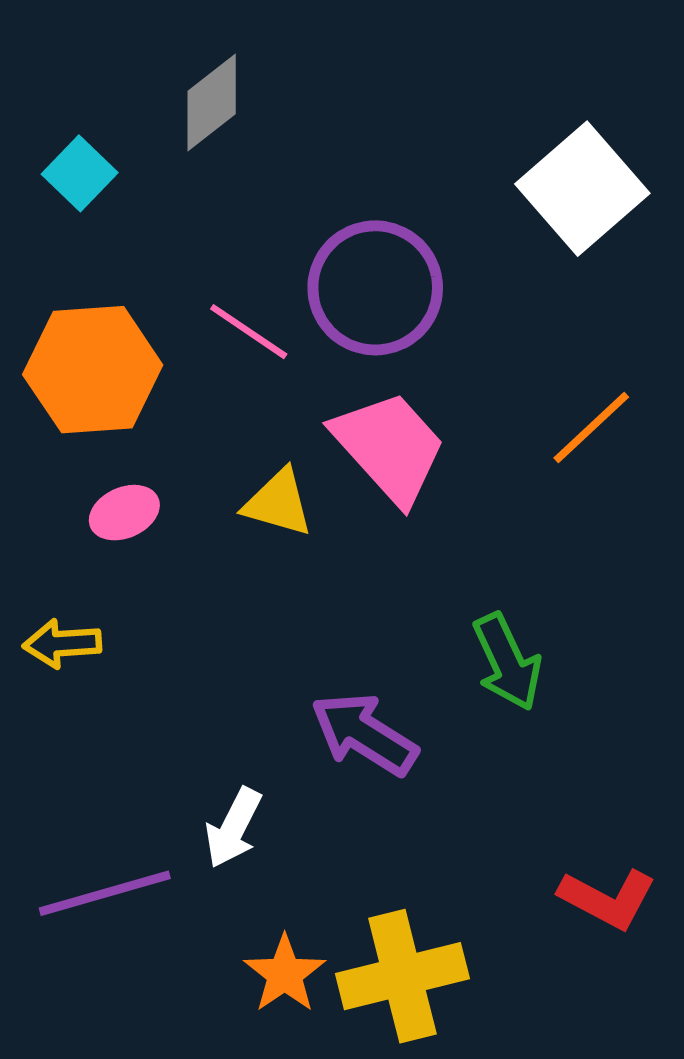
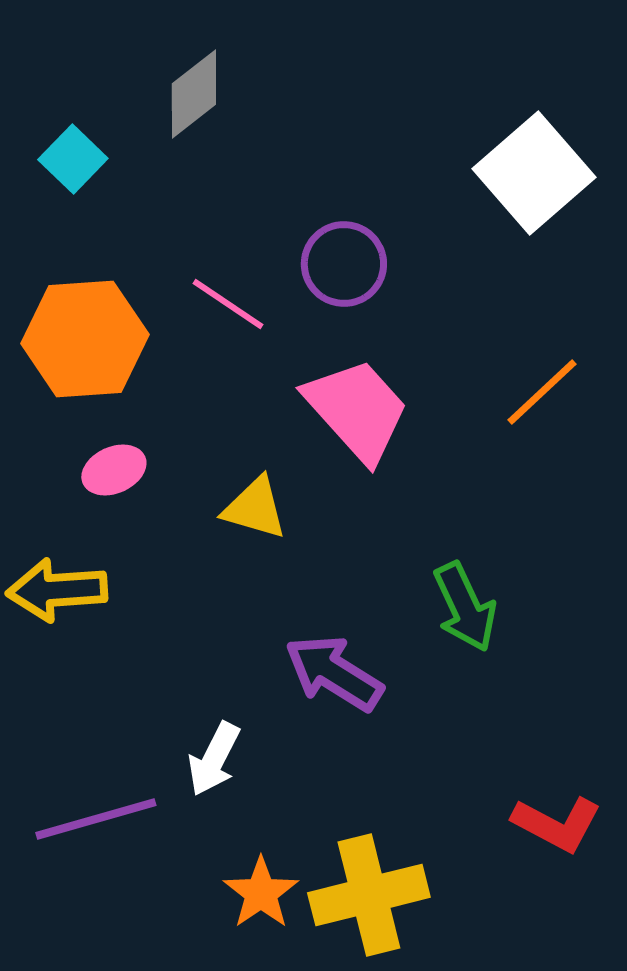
purple circle: (375, 288) -> (344, 264), size x0.7
yellow triangle: (278, 503) -> (255, 508), moved
yellow arrow: (62, 643) -> (57, 590), size x1.4

